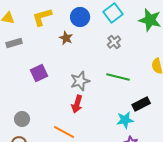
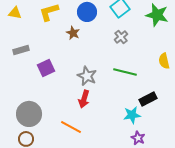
gray rectangle: (14, 43) -> (21, 50), moved
gray star: (80, 81) -> (87, 76), turned -30
gray circle: (22, 119) -> (29, 114), size x1.6

